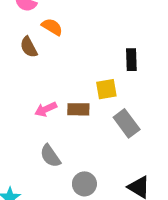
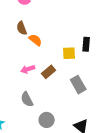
orange semicircle: (52, 27) -> (35, 40), moved
yellow square: (106, 89) -> (69, 53), moved
brown rectangle: (78, 109) -> (49, 72), turned -48

